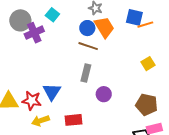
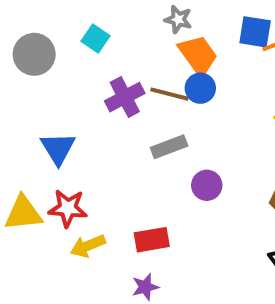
blue circle: (87, 28) -> (200, 88), moved
purple cross: (34, 33) -> (125, 97), moved
gray rectangle: (86, 73) -> (169, 147), turned 60
blue triangle: (52, 92) -> (58, 148), moved

